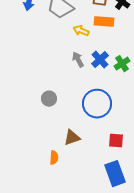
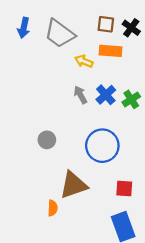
brown triangle: (72, 138) -> (73, 185), size x1.5

